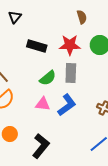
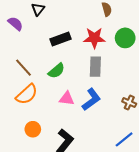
black rectangle: (37, 46) -> (61, 39), turned -36
green semicircle: (48, 78) -> (56, 71), moved

